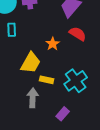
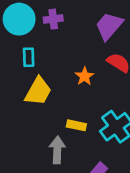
yellow trapezoid: (31, 63) -> (38, 91), moved

